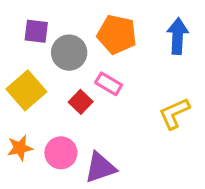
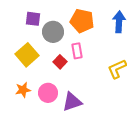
pink rectangle: (109, 84) -> (77, 51), turned 49

